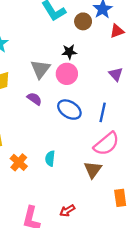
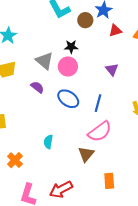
gray triangle: (40, 69) -> (44, 61), turned -30
orange cross: (19, 162) -> (15, 160), moved
red arrow: (67, 211) -> (61, 189), size x1.6

